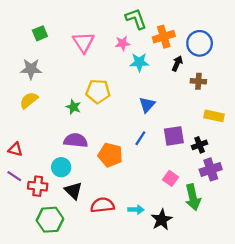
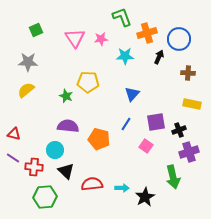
pink star: (123, 43) -> (101, 39), moved
brown cross: (198, 81) -> (188, 73), moved
pink square: (171, 178) -> (146, 146), moved

